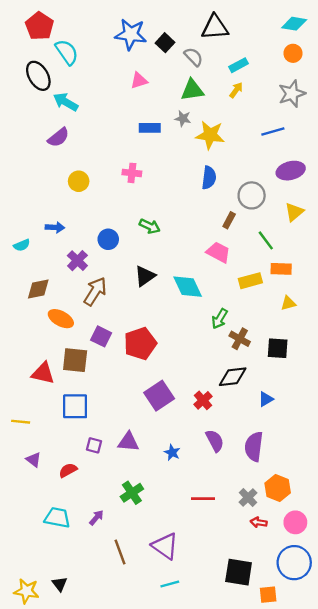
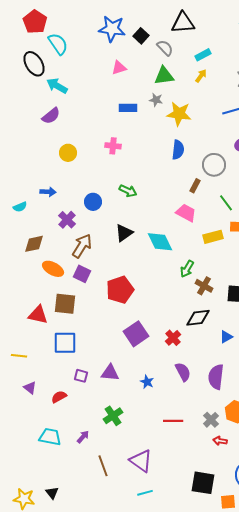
purple square: (101, 336) -> (82, 274), moved

